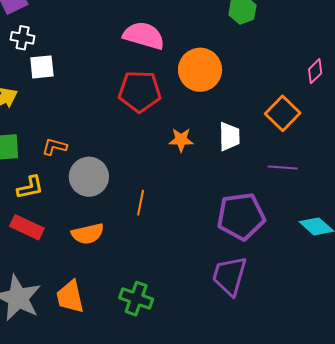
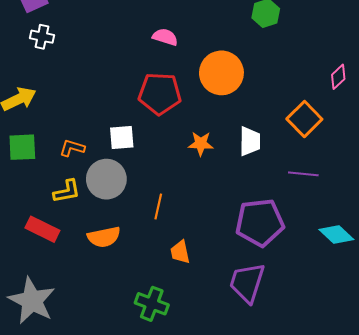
pink semicircle: (144, 36) -> (165, 37), size x0.6
white square: (42, 67) -> (122, 138), moved
yellow L-shape: (30, 187) -> (67, 191), moved
orange trapezoid: (70, 297) -> (180, 252), moved, size x0.7

